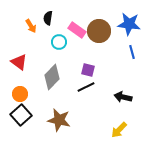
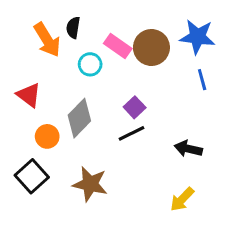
orange arrow: (31, 26) -> (47, 40), size x1.6
purple square: (88, 70) -> (135, 107), turned 32
orange circle: (20, 94) -> (47, 136), moved

